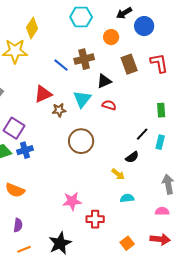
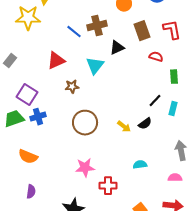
red semicircle: (109, 105) -> (156, 57), moved
brown star: (59, 110) -> (72, 87), moved
brown circle: (81, 141) -> (85, 123), moved
yellow arrow: (118, 174) -> (124, 127), moved

